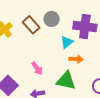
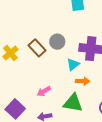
pink arrow: (37, 68) -> (44, 91), turned 96

